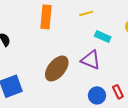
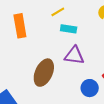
cyan rectangle: (103, 36) -> (69, 29), moved

